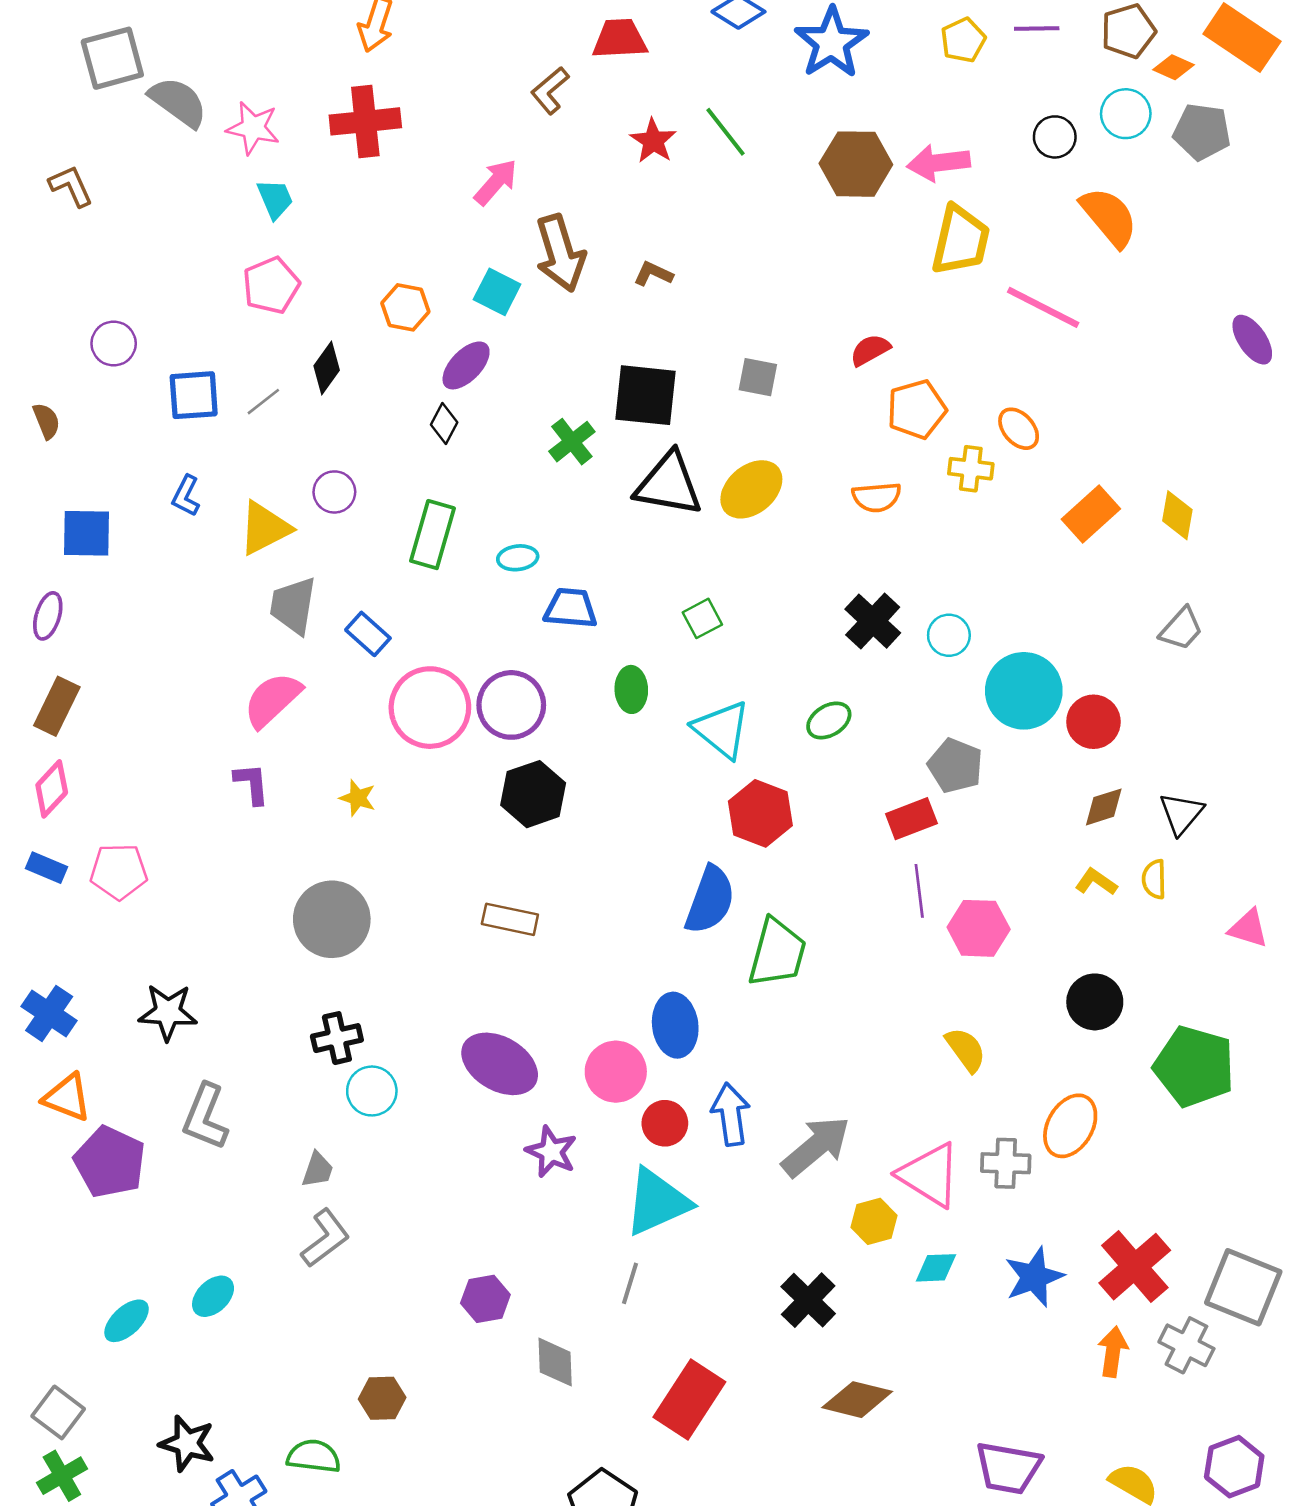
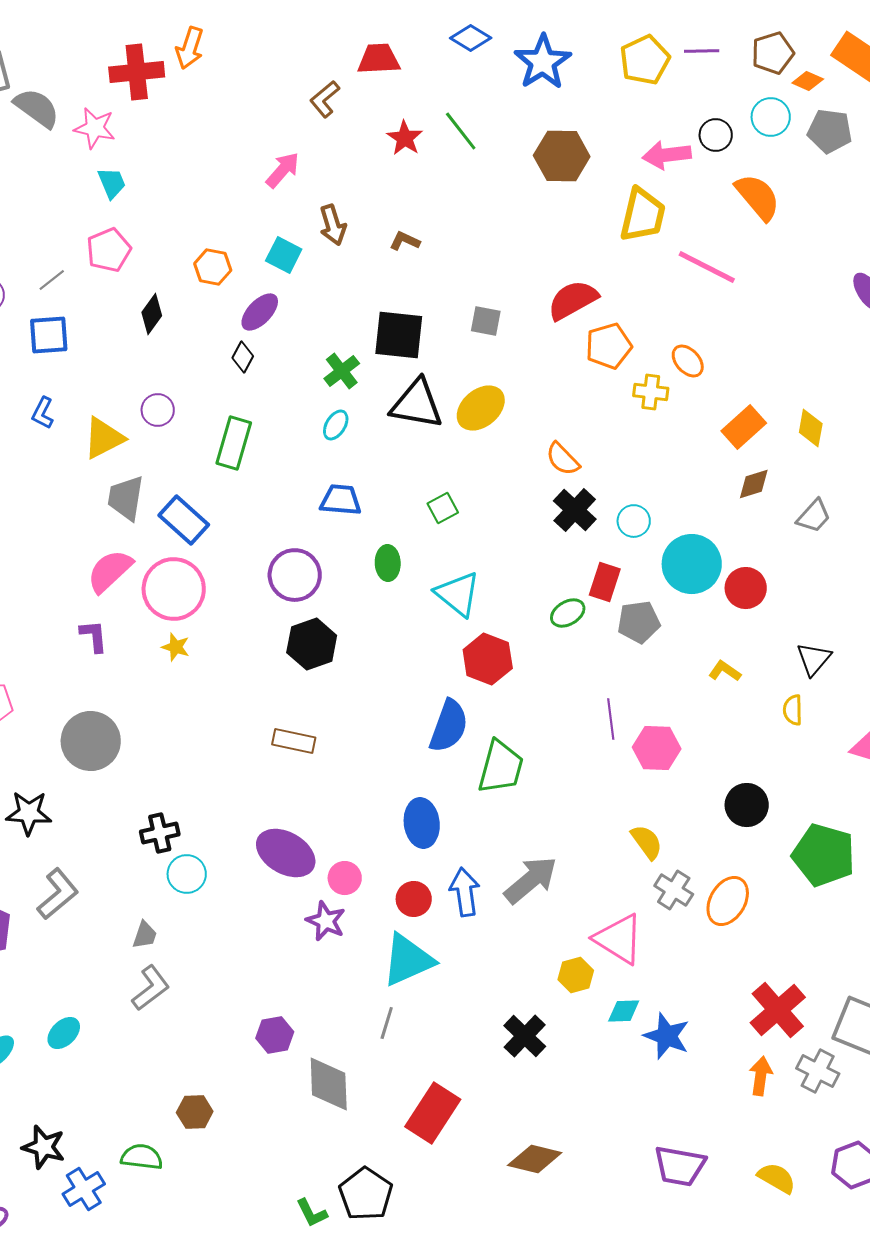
yellow pentagon: (963, 40) -> (645, 60), size x1.4
red cross: (365, 121) -> (137, 72), moved
pink arrow: (939, 163) -> (667, 155), moved
brown arrow: (560, 253) -> (333, 225), size x0.7
red semicircle: (870, 350) -> (573, 300), size x1.6
gray line: (263, 402) -> (52, 280), moved
orange semicircle: (877, 497) -> (563, 459), moved, turned 51
cyan ellipse: (518, 558) -> (336, 425), moved, turned -52
blue rectangle: (368, 634) -> (184, 520), size x1.4
pink circle: (430, 708) -> (174, 589), moved
green ellipse: (829, 720) -> (568, 613), moved
gray pentagon: (955, 766) -> (639, 622), turned -30
brown diamond: (1104, 807) -> (754, 484), moved
red rectangle: (911, 819) -> (605, 582), moved, turned -51
yellow L-shape: (1096, 882) -> (725, 671), moved
gray circle: (332, 919) -> (91, 741), moved
pink circle: (616, 1072) -> (345, 878), moved, size x0.7
gray L-shape: (205, 1117) -> (58, 894), turned -152
gray arrow: (816, 1146) -> (531, 880), moved
gray cross: (1006, 1163) -> (674, 890), moved, turned 30
blue star: (1034, 1277) -> (667, 1036), moved, turned -30
gray diamond: (555, 1362) -> (329, 1084), size x1.4
brown diamond: (857, 1400) -> (535, 1159), moved

